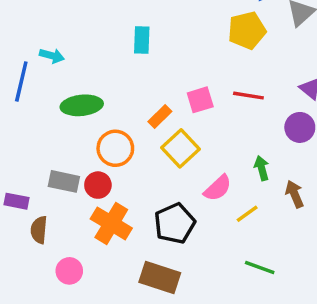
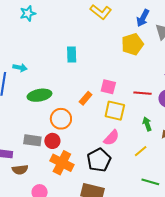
red line: (248, 96) -> (142, 93), moved
pink square: (200, 100) -> (108, 87), turned 35
yellow square: (180, 148) -> (115, 111), moved, turned -30
pink semicircle: (218, 188) -> (111, 138), moved
brown semicircle: (39, 230) -> (20, 170), turned -98

